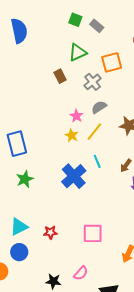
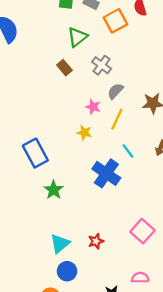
orange square: (112, 62) -> (115, 21), moved
yellow star: (72, 135) -> (84, 133), moved
pink square: (93, 233) -> (142, 231), turned -35
pink semicircle: (81, 273) -> (140, 278), turned -119

